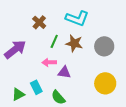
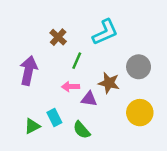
cyan L-shape: (77, 18) -> (105, 32), turned -45
brown star: (74, 43) -> (109, 83), moved
purple arrow: (15, 49) -> (28, 71), turned -40

